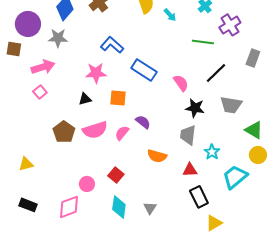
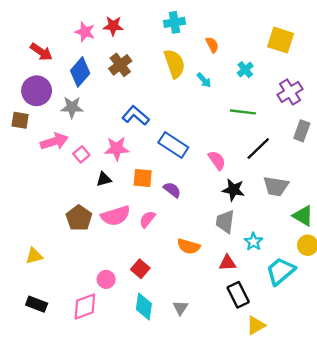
purple cross: (230, 25) -> (290, 92), moved
pink square: (40, 92) -> (81, 154), moved
purple semicircle: (143, 122) -> (172, 190), moved

